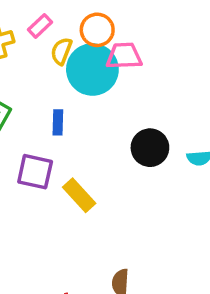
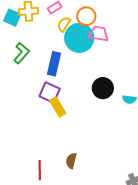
blue rectangle: (58, 122) -> (54, 64), size x1.6
purple square: (35, 172) -> (50, 92), moved

